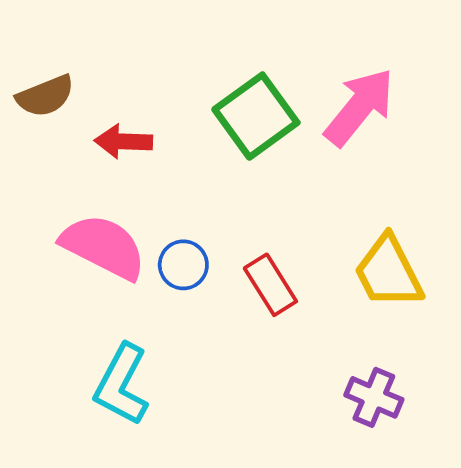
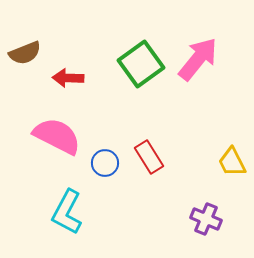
blue circle: (183, 265) -> (105, 163), moved
yellow trapezoid: (388, 272) -> (232, 162), moved, size x0.7

